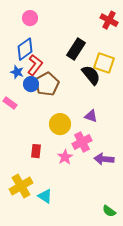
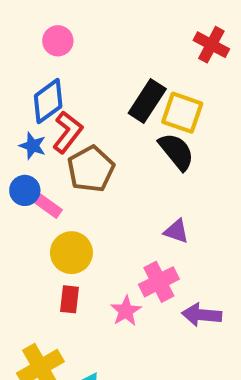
yellow square: (104, 63) -> (182, 113), moved
blue circle: (31, 84) -> (25, 190), moved
pink rectangle: (10, 103) -> (48, 206), moved
yellow circle: (60, 124) -> (71, 253), moved

